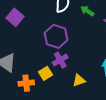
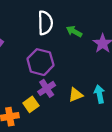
yellow triangle: (79, 80) -> (76, 95), moved

